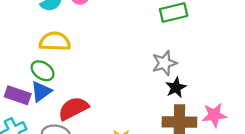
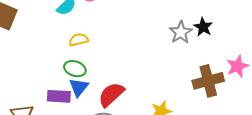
yellow semicircle: (55, 41) -> (79, 40), size x0.7
black star: (176, 87) -> (203, 27), moved

